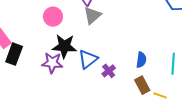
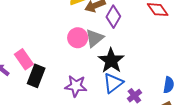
gray triangle: (92, 15) -> (94, 38), moved
black star: (64, 46) -> (111, 61), moved, turned 30

